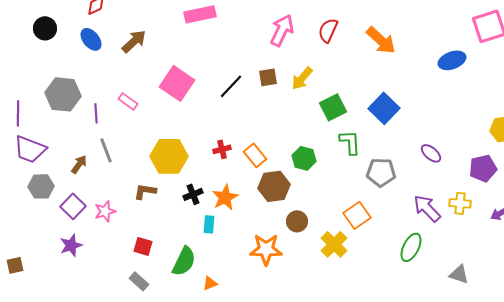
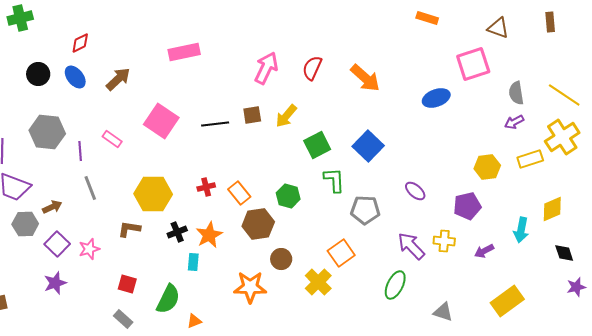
black circle: (45, 28) -> (38, 74), moved
black line: (231, 86) -> (215, 124), turned 40
brown arrow: (79, 164) -> (52, 207), moved, turned 30

